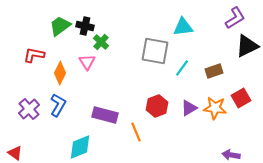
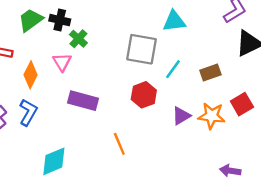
red hexagon: (157, 106) -> (144, 95), moved
purple rectangle: (105, 115) -> (83, 101), moved

